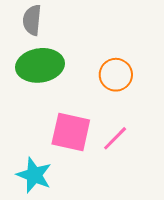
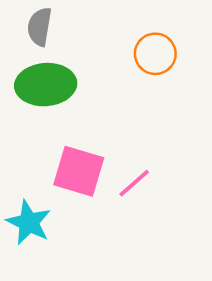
orange circle: (116, 75) -> (155, 54), moved

